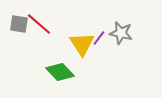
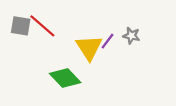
gray star: (121, 33) -> (131, 36), size x0.7

